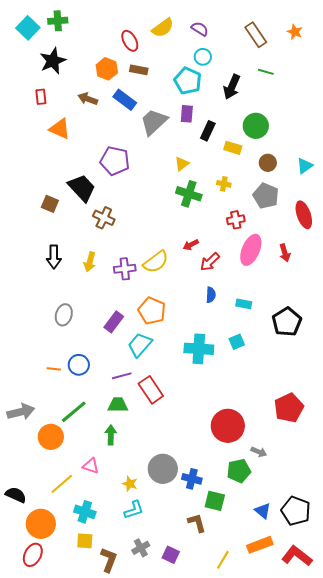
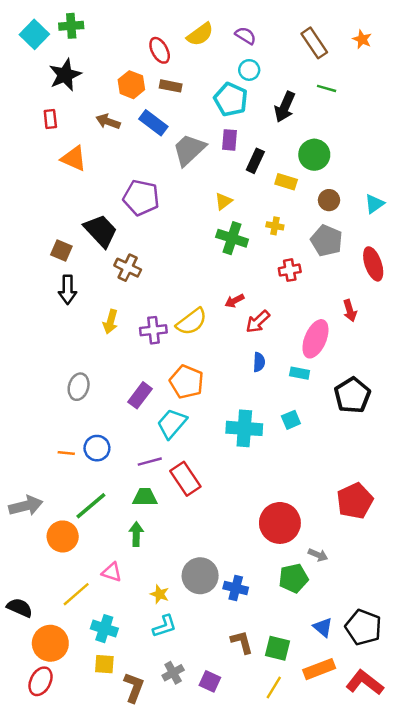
pink ellipse: (251, 250) -> (315, 339), moved
black arrow: (54, 257) -> (68, 290), moved
green square: (215, 501) -> (277, 648), moved

